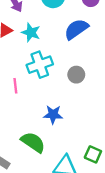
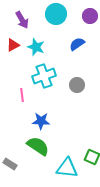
blue semicircle: (76, 29) -> (77, 44), size x0.7
blue star: (53, 115) -> (41, 121), moved

